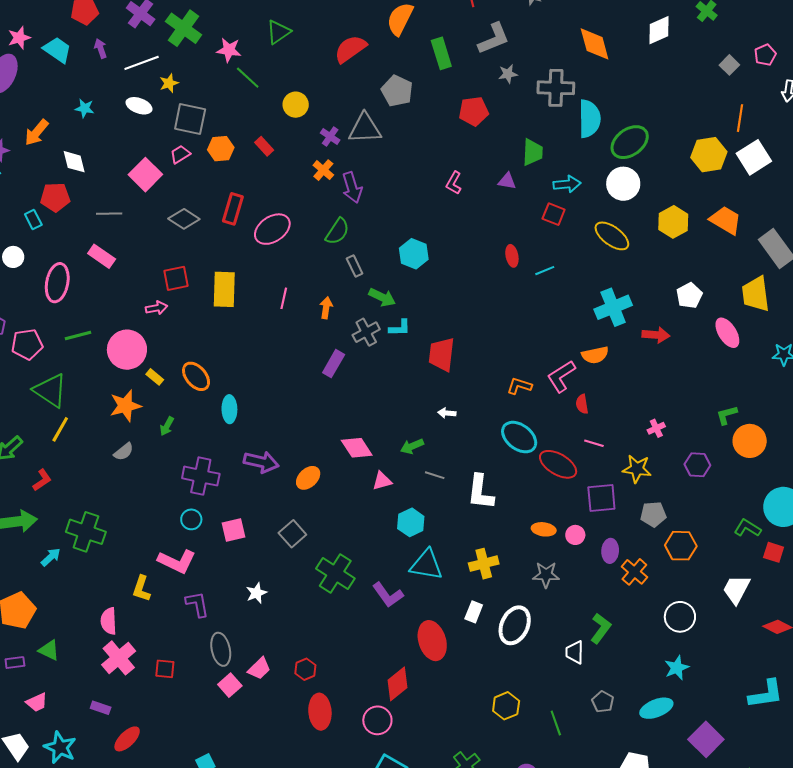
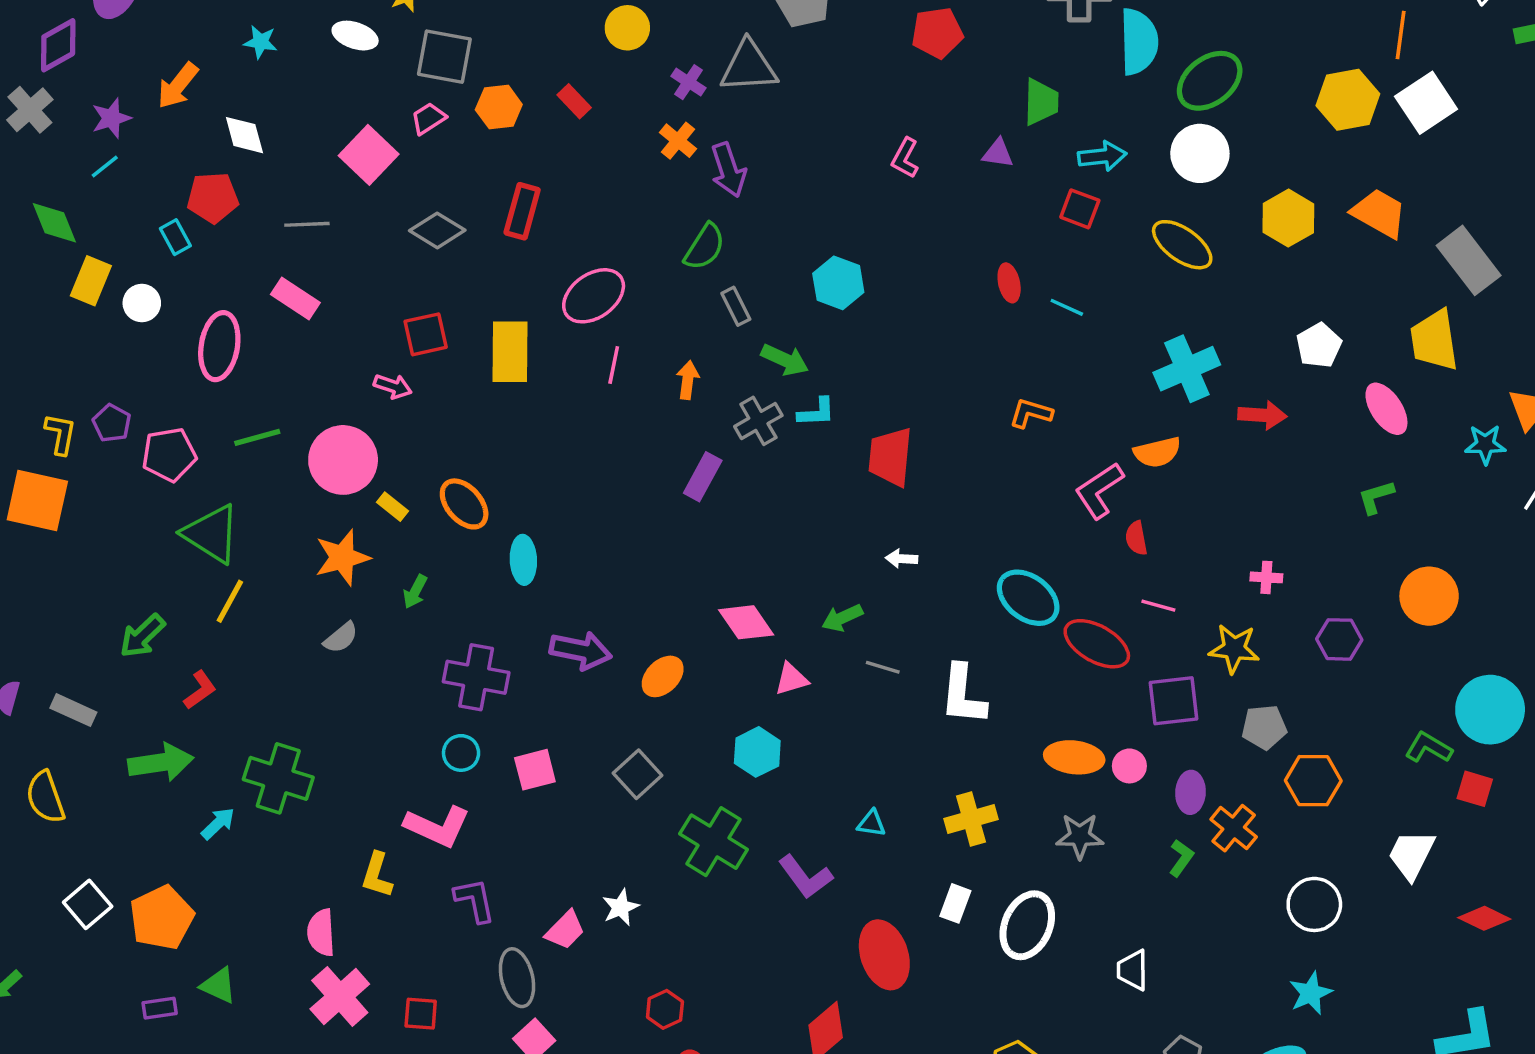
pink ellipse: (272, 229) -> (594, 296), moved
cyan line: (545, 271) -> (1067, 307), turned 48
pink arrow: (157, 308) -> (393, 386), turned 30
orange L-shape: (519, 386) -> (1031, 413), moved
green L-shape: (727, 415) -> (1376, 497), moved
pink cross: (656, 428) -> (1266, 577), turned 30
cyan hexagon: (411, 522) -> (757, 752), moved
orange ellipse: (544, 529) -> (1074, 757), size x1.4
cyan triangle: (426, 565) -> (871, 823), size x0.5
white star: (256, 593) -> (621, 907), moved
green L-shape: (601, 628) -> (1181, 858), moved, size x0.7
pink trapezoid: (259, 669) -> (565, 930), moved

